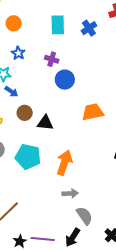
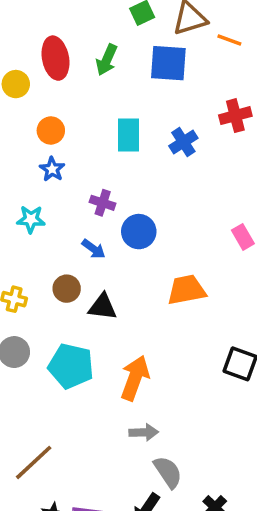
blue star: (18, 53) -> (52, 169), moved
purple cross: (52, 59) -> (103, 203), moved
blue arrow: (11, 92) -> (94, 249), moved

